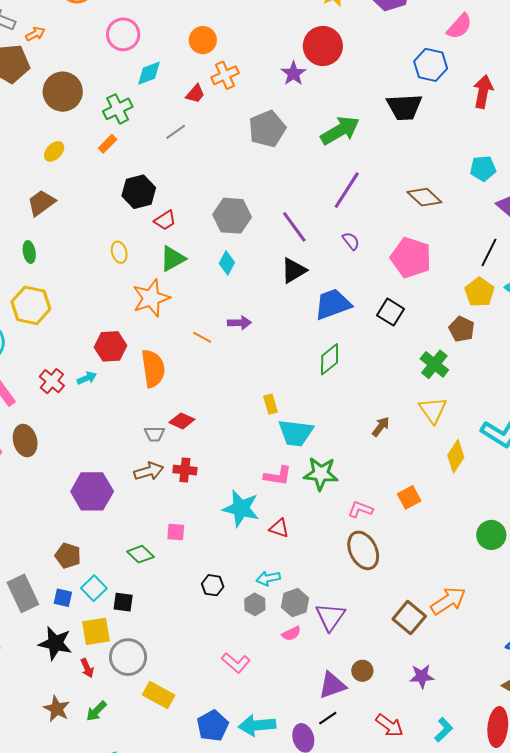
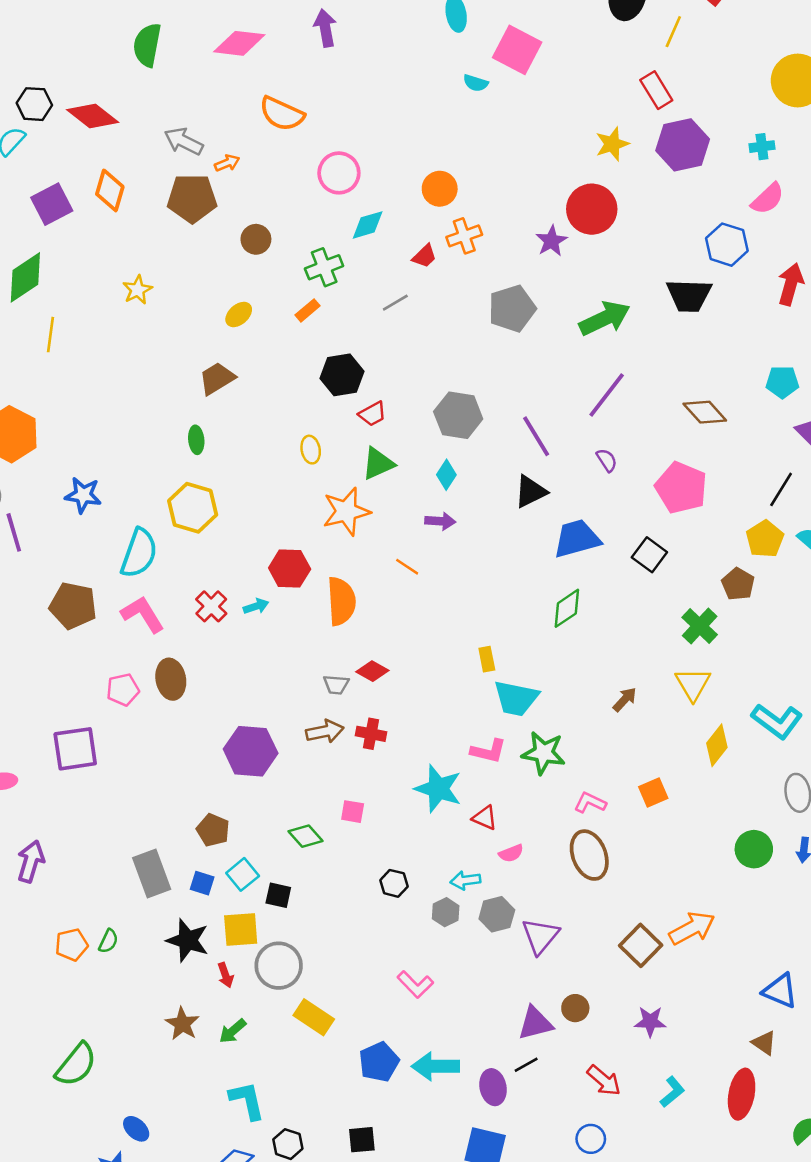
brown circle: (63, 92) -> (256, 239), size x0.6
purple arrow: (239, 323) -> (440, 521), moved
pink semicircle: (291, 634) -> (511, 853), moved

